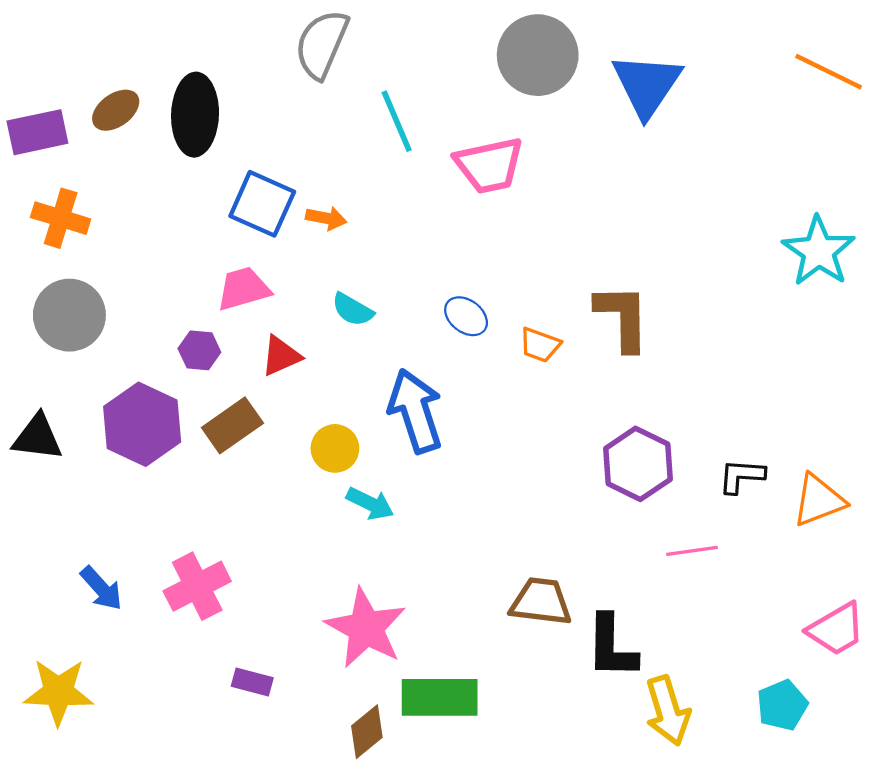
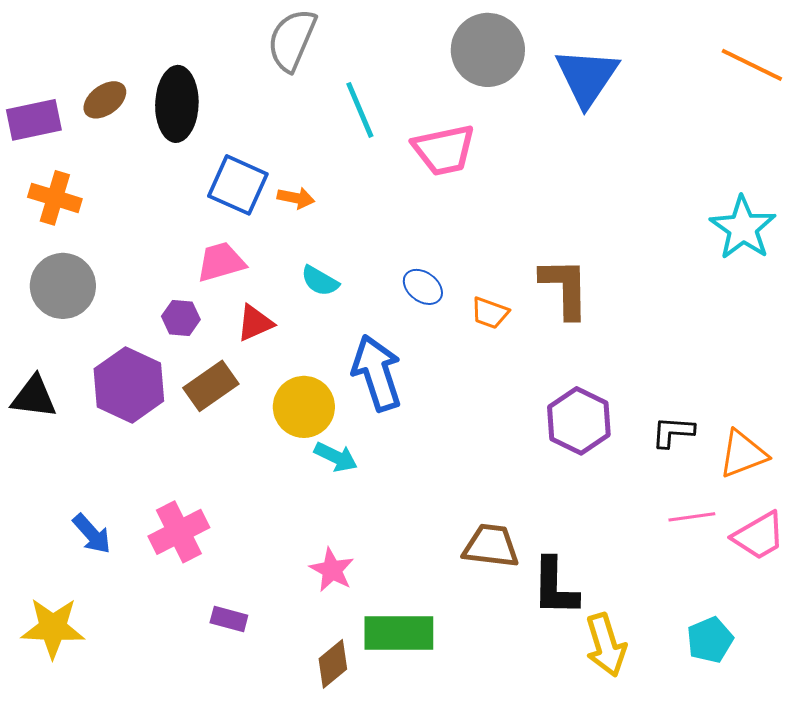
yellow circle: (335, 448) -> (304, 407), size x1.4
pink line: (692, 551) -> (692, 517), moved
pink star: (366, 628) -> (332, 570), size x0.6
pink trapezoid: (836, 629) -> (759, 536), moved

